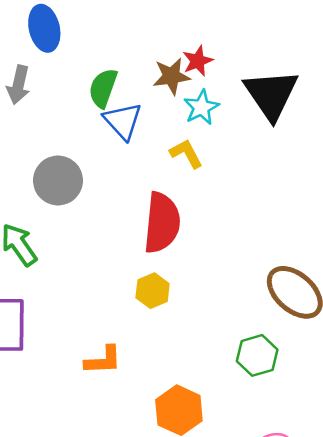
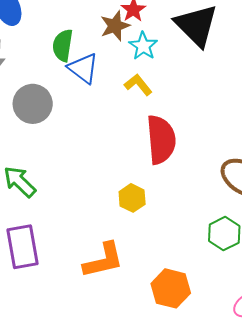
gray circle: (58, 180) -> (33, 104), moved
red semicircle: (162, 223) -> (161, 140), moved
orange L-shape: (103, 360) -> (103, 260), size x1.4

